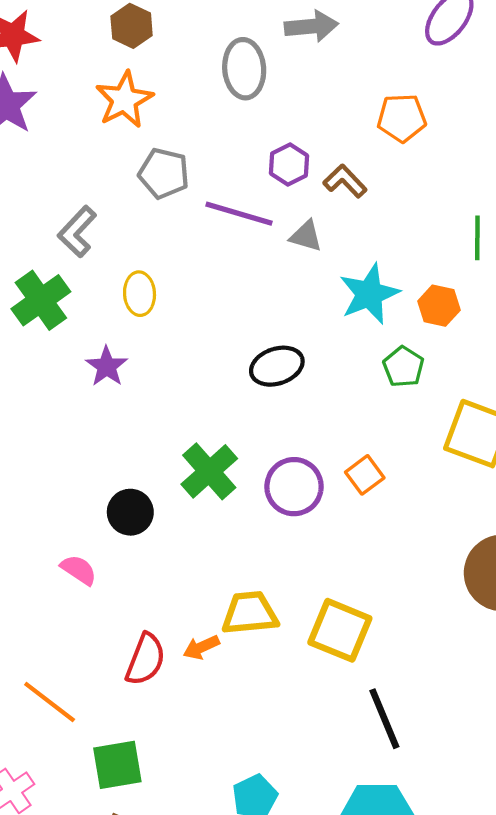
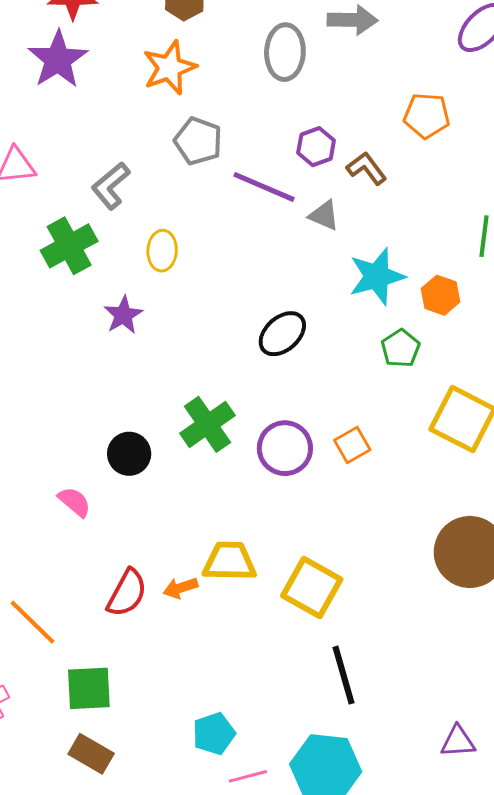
black ellipse: (277, 366) -> (282, 334), turned -30

